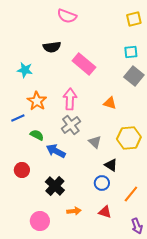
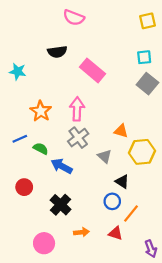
cyan star: (25, 70) -> (18, 72), moved
orange triangle: (110, 103) -> (121, 131), moved
blue line: (18, 118) -> (20, 139), moved
orange line: (131, 194) -> (131, 213), moved

